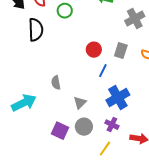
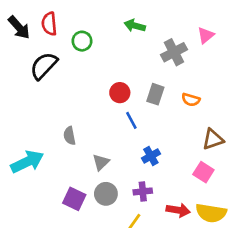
black semicircle: (36, 30) -> (44, 66), turned -135
blue line: (103, 71) -> (131, 120), turned -56
blue cross: (118, 98) -> (151, 156), size x0.6
purple cross: (112, 125) -> (143, 191), turned -32

